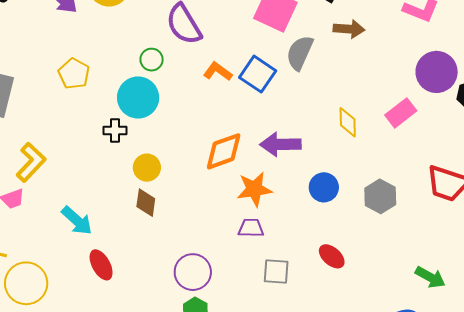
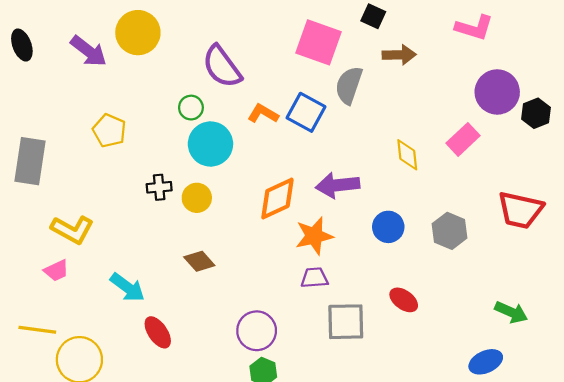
cyan circle: (138, 98) -> (210, 144), moved
yellow L-shape: (31, 162) -> (72, 230), turned 81
yellow circle: (147, 168) -> (197, 198), moved
brown diamond: (146, 203) -> (199, 261), turned -44
gray square: (276, 271) -> (346, 322), size x1.4

